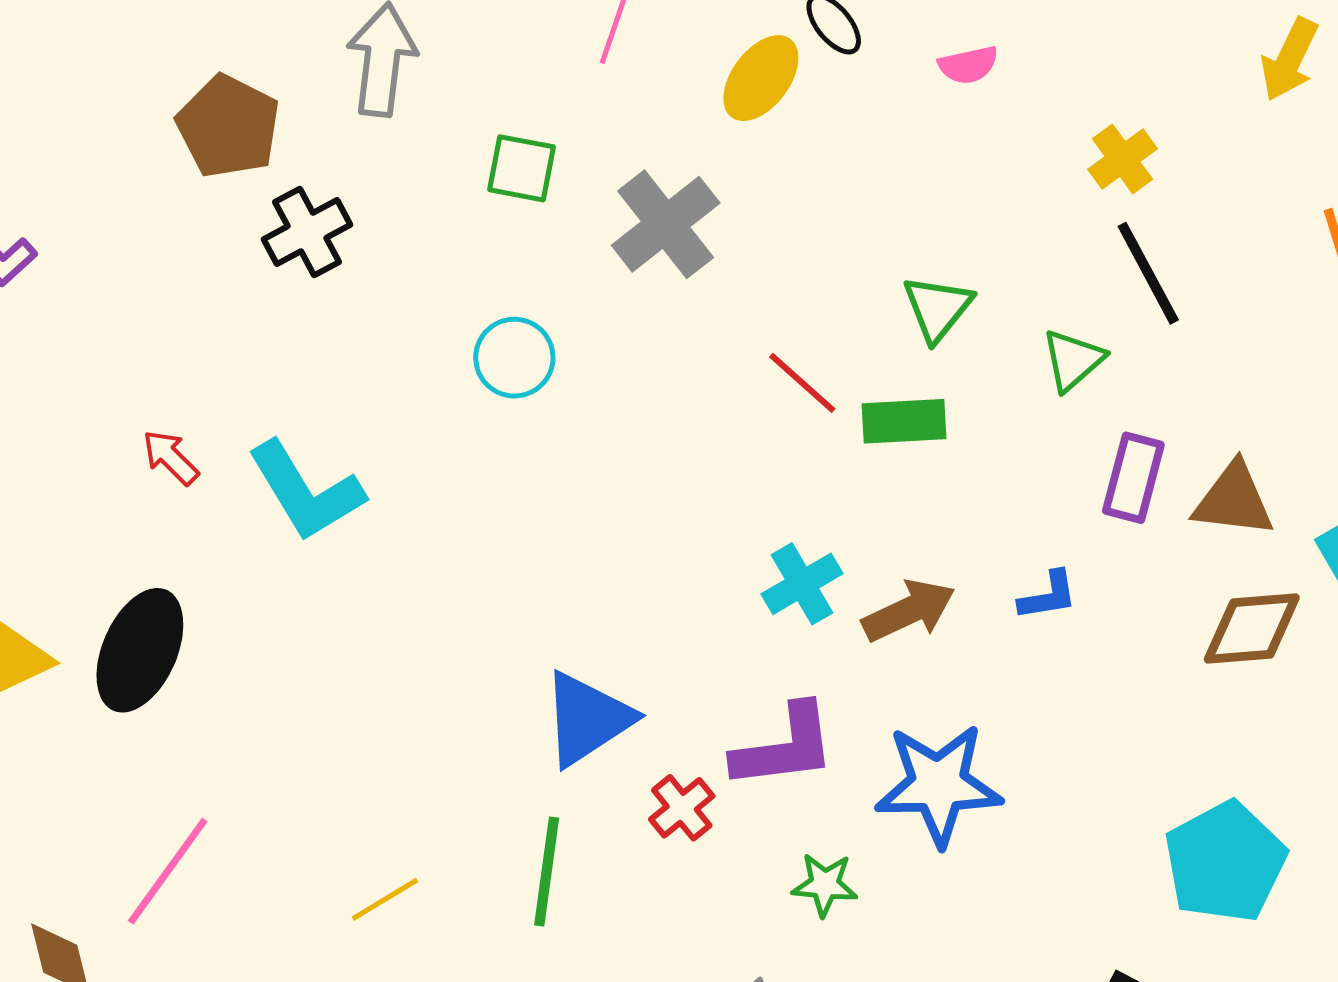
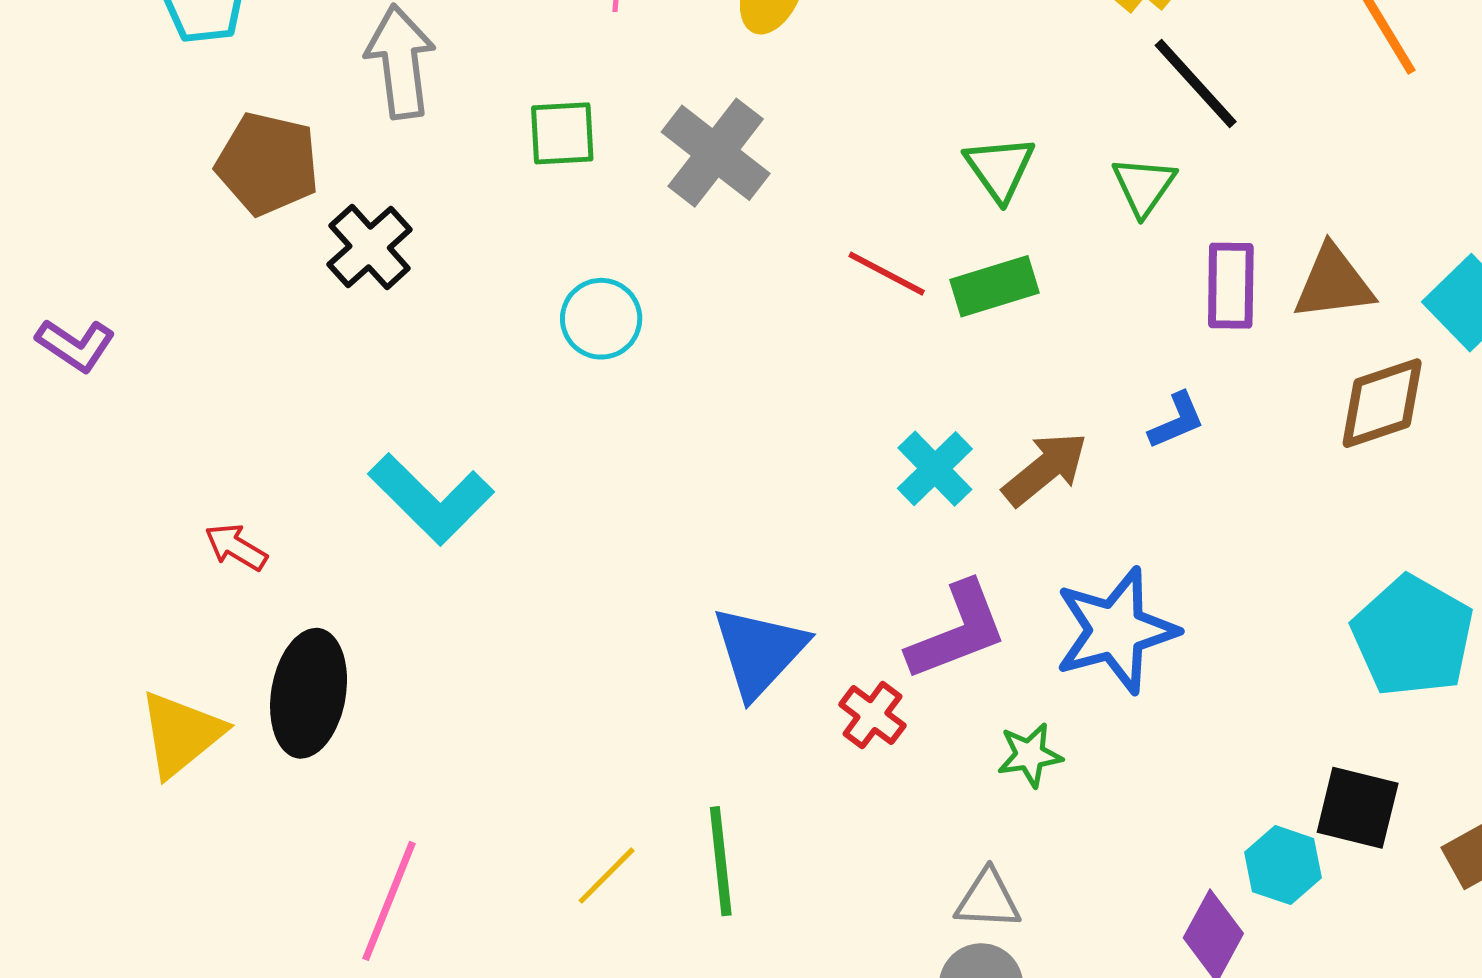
red arrow: (171, 457) -> (236, 547), moved
green line: (547, 871) -> (721, 861), moved

